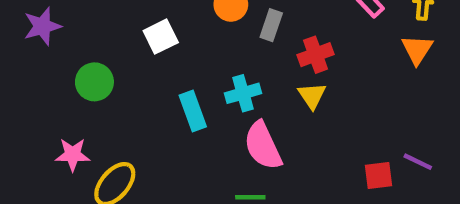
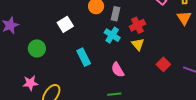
cyan cross: (243, 93) -> (112, 35), moved, turned -35
pink semicircle: (263, 146) -> (118, 70), size x0.7
red square: (378, 175) -> (163, 64), moved, turned -32

